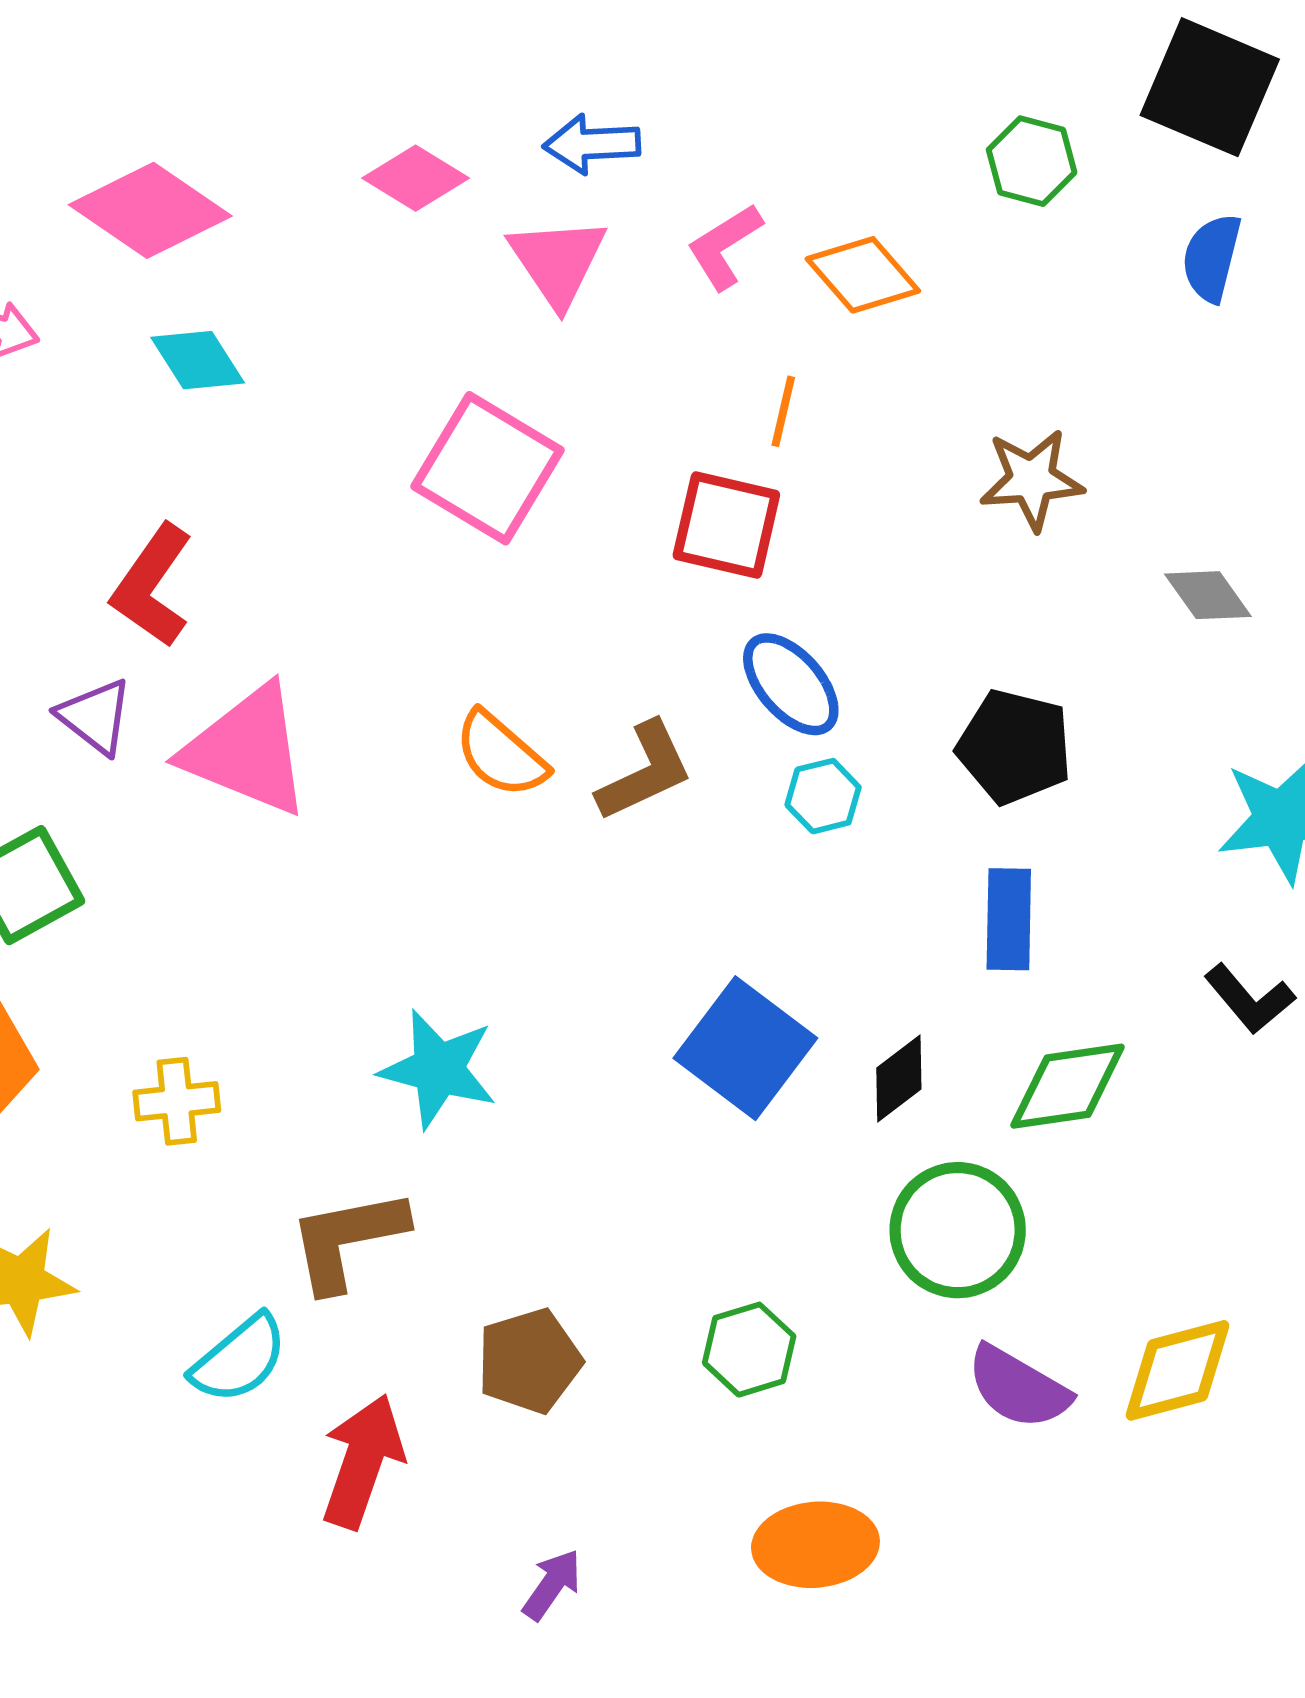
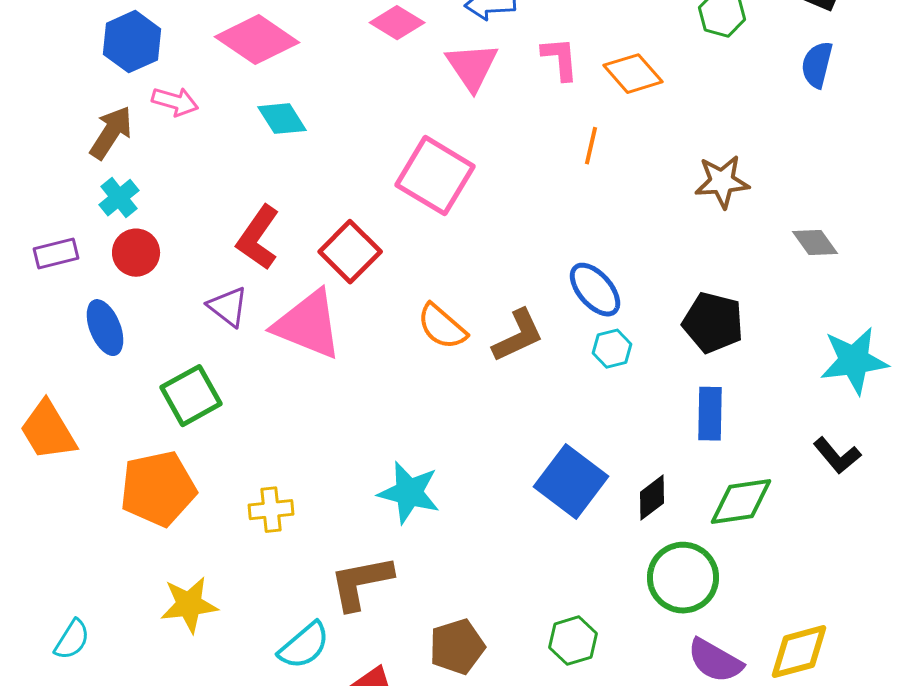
pink L-shape: (725, 246) -> (560, 59), turned 117
red square: (726, 525) -> (350, 252), moved, turned 32

